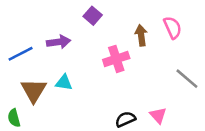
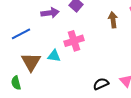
purple arrow: (59, 42) -> (50, 13), moved
pink cross: (116, 59) -> (74, 41), moved

